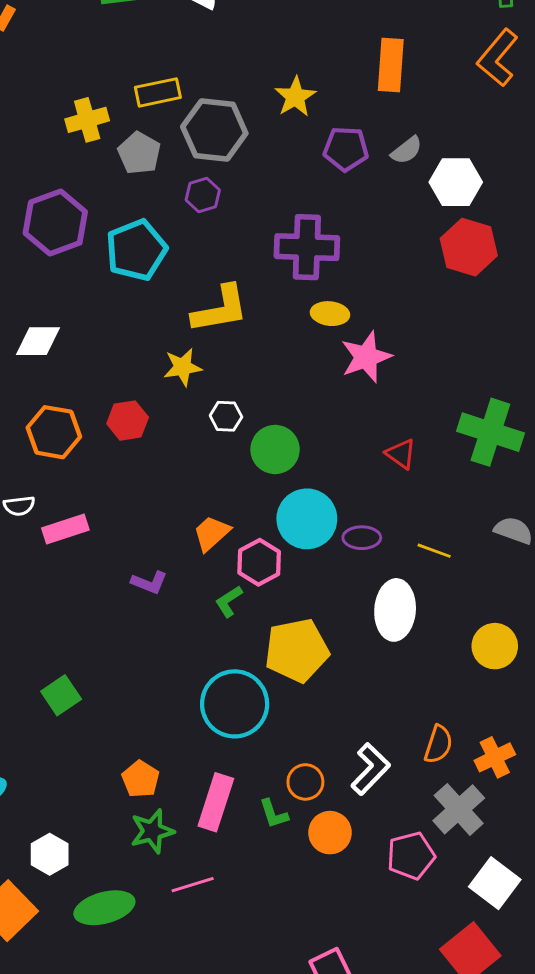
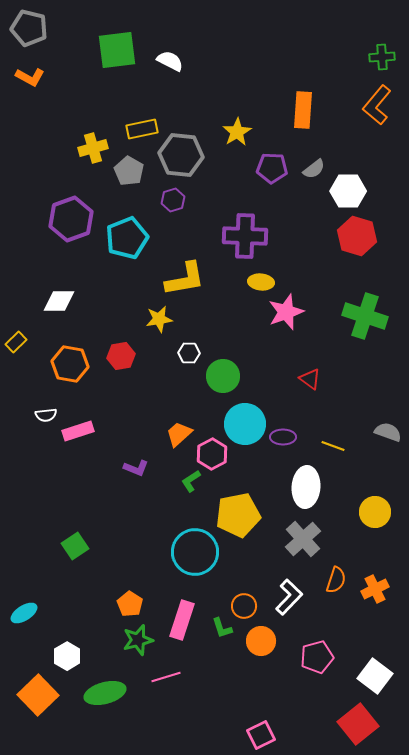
green cross: (490, 432) -> (365, 316), moved
gray cross: (459, 809) -> (303, 539), moved

